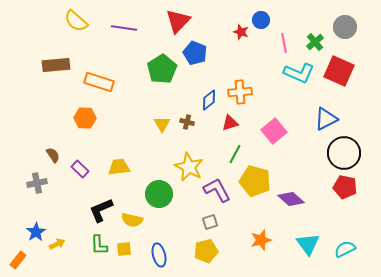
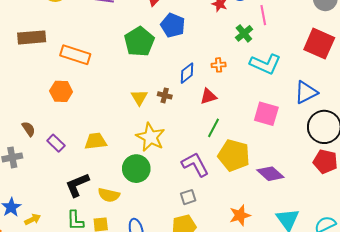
green cross: (315, 42) -> (244, 33), moved
cyan L-shape: (299, 73) -> (265, 64), moved
orange cross: (240, 92) -> (219, 65), size x0.6
pink square: (274, 131) -> (266, 114), moved, turned -35
yellow star: (189, 167) -> (150, 137), moved

